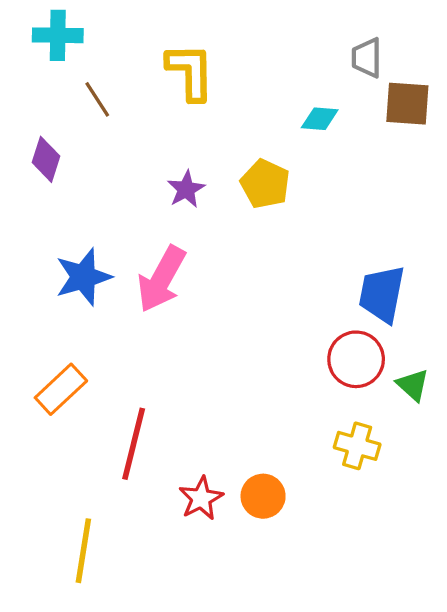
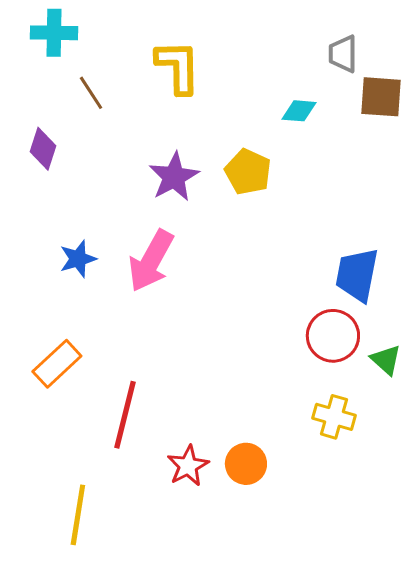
purple star: (186, 189) -> (174, 177), size x1.4
blue star: (83, 277) -> (78, 259), size x0.7

